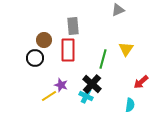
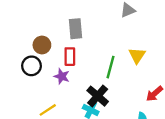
red rectangle: (68, 50) -> (70, 57), size x0.7
purple star: (61, 85) -> (62, 76), moved

